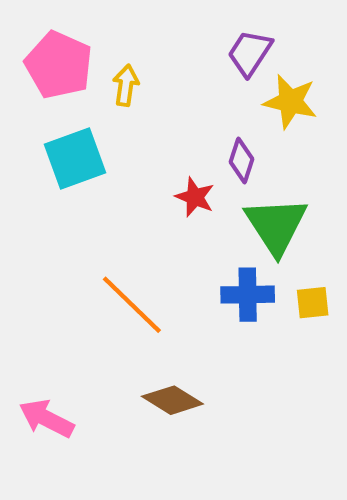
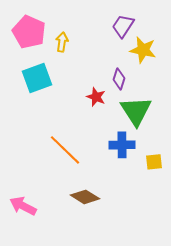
yellow square: (313, 303) -> (154, 162), moved

